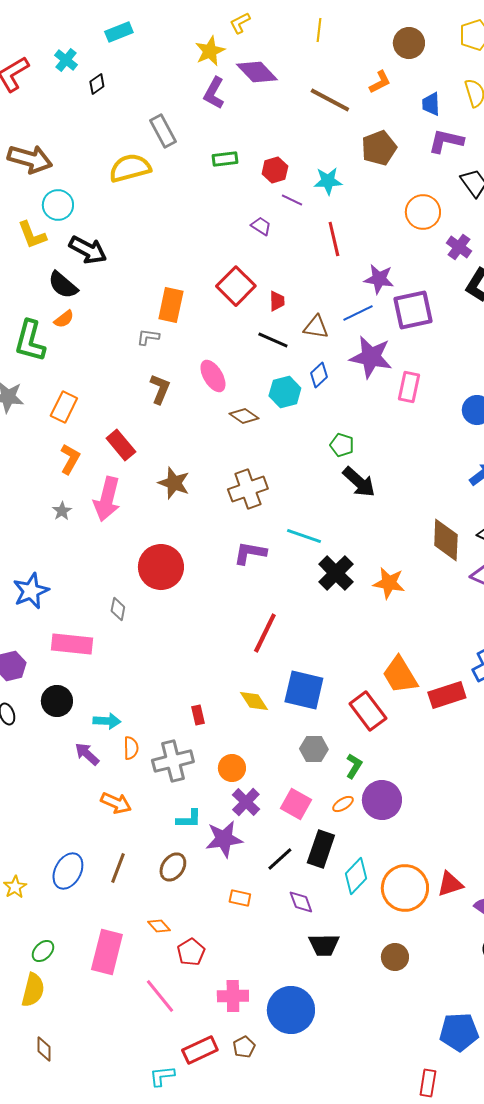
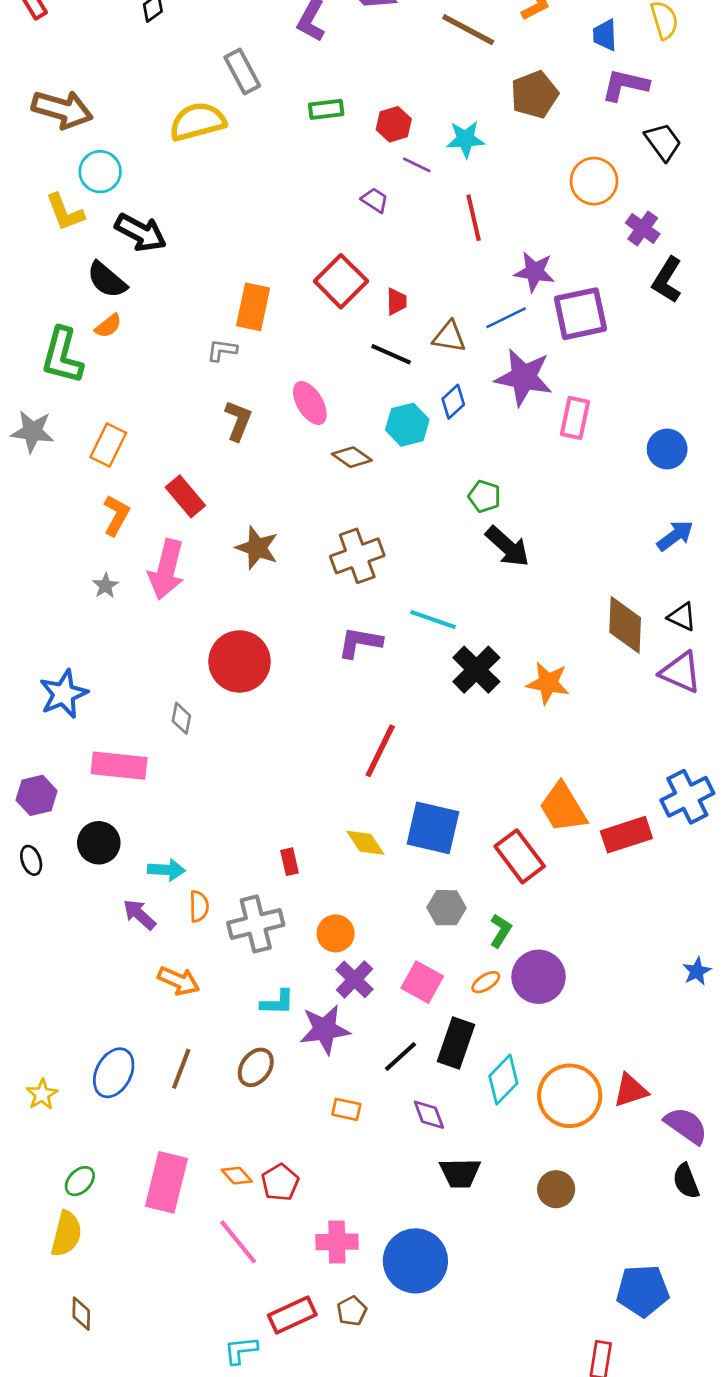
orange diamond: (159, 926) -> (237, 1176), moved

